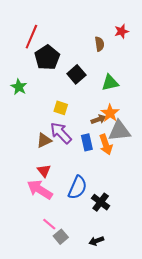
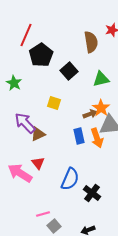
brown semicircle: (100, 44) -> (91, 42), size x1.5
purple arrow: (61, 133) -> (25, 123), moved
pink arrow: (40, 190) -> (20, 173), moved
pink line: (49, 224) -> (43, 214), turned -56

